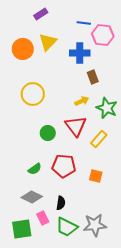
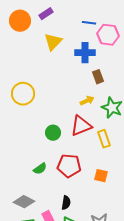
orange circle: (23, 49) -> (20, 21), moved
yellow circle: (33, 94) -> (23, 94), moved
red triangle: (76, 126) -> (81, 126), turned 45
yellow rectangle: (99, 139) -> (104, 139), turned -60
gray diamond: (32, 197) -> (24, 202), moved

